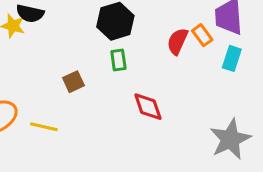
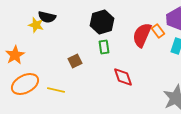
red semicircle: (177, 41) -> (142, 35), size x1.4

